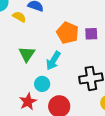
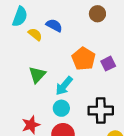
purple square: (91, 34) -> (108, 64), turned -32
cyan circle: (42, 84) -> (61, 108), moved

